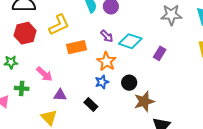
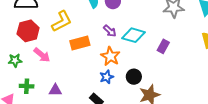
pink arrow: (44, 74) -> (42, 55), moved
purple triangle: (60, 95) -> (55, 90), moved

